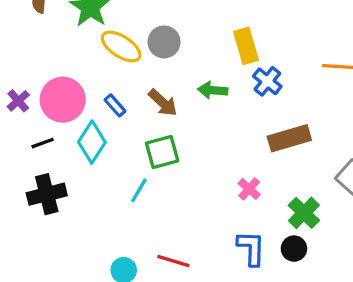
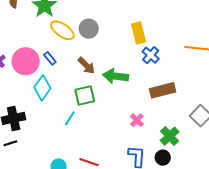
green arrow: (213, 90) -> (116, 76), moved, size x1.4
blue rectangle: (115, 105) -> (50, 58), moved
black line: (43, 143) -> (10, 143), moved

